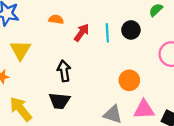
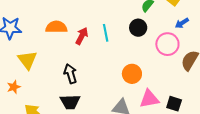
orange semicircle: (56, 19) -> (56, 27), size x1.5
black circle: (131, 30) -> (138, 28), moved

